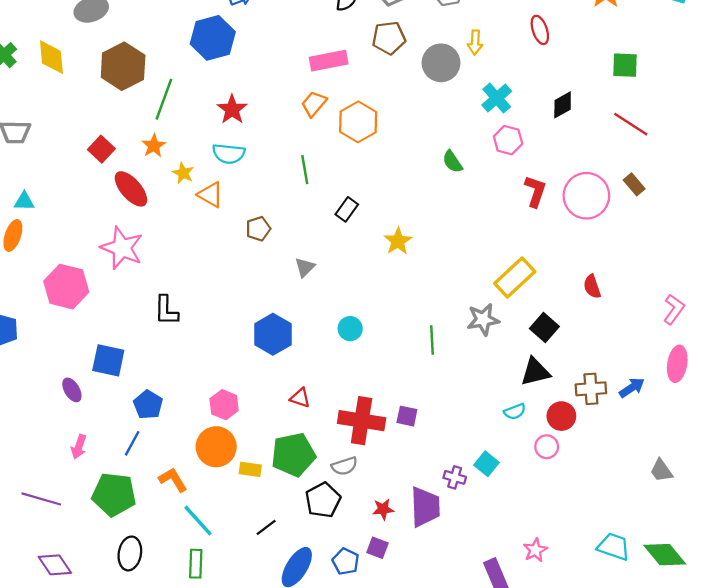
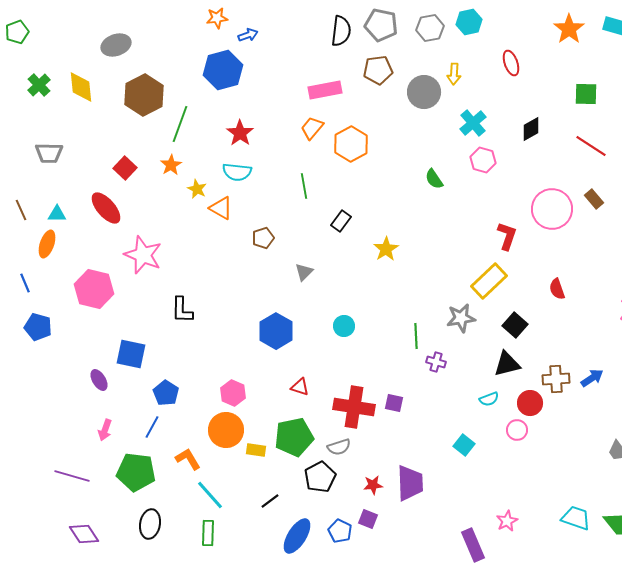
red ellipse: (131, 189) -> (106, 208), moved
red L-shape: (535, 191) -> (507, 236), moved
purple cross: (455, 477) -> (436, 362), moved

